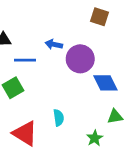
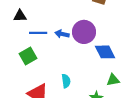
blue arrow: (54, 44) -> (62, 34), moved

